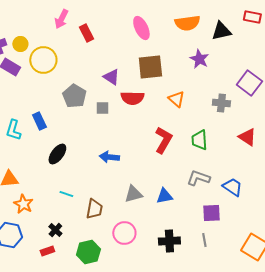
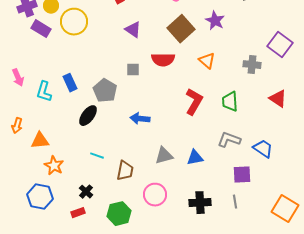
purple star: (199, 59) -> (215, 21), moved
brown square: (150, 67) -> (181, 29), turned -36
purple triangle: (111, 77) -> (133, 30), moved
gray pentagon: (74, 96) -> (105, 91), moved

